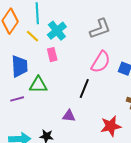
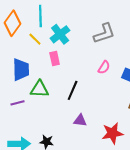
pink semicircle: (101, 62) -> (104, 67), size x0.6
black line: (84, 88) -> (73, 90), moved
purple triangle: (69, 116) -> (80, 120), moved

